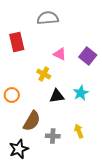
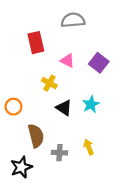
gray semicircle: (48, 18) -> (73, 20), moved
red rectangle: (17, 42) -> (36, 43), moved
black triangle: (57, 96) -> (64, 108), turned 42
brown semicircle: (32, 121) -> (36, 136), turned -45

